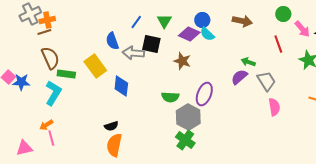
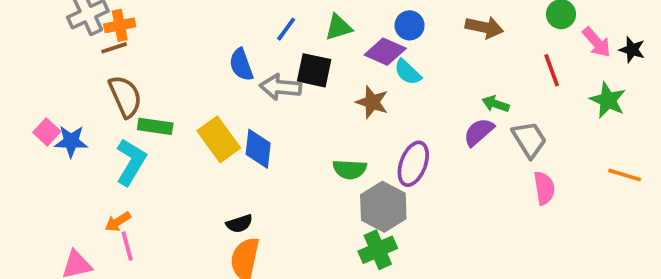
green triangle: (164, 21) -> (338, 27), turned 42
cyan semicircle: (207, 34) -> (408, 72), moved
yellow rectangle: (95, 66) -> (219, 139), moved
green cross: (185, 140) -> (378, 250), turned 30

